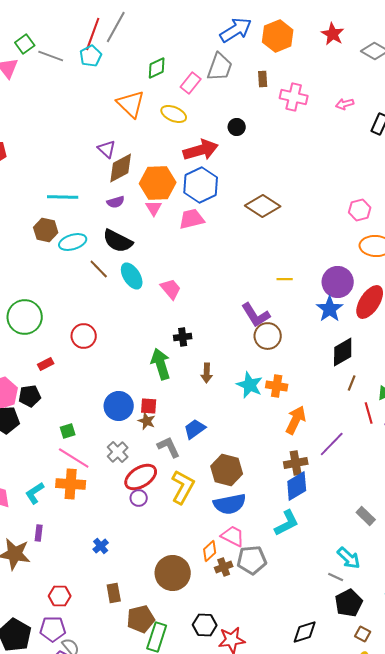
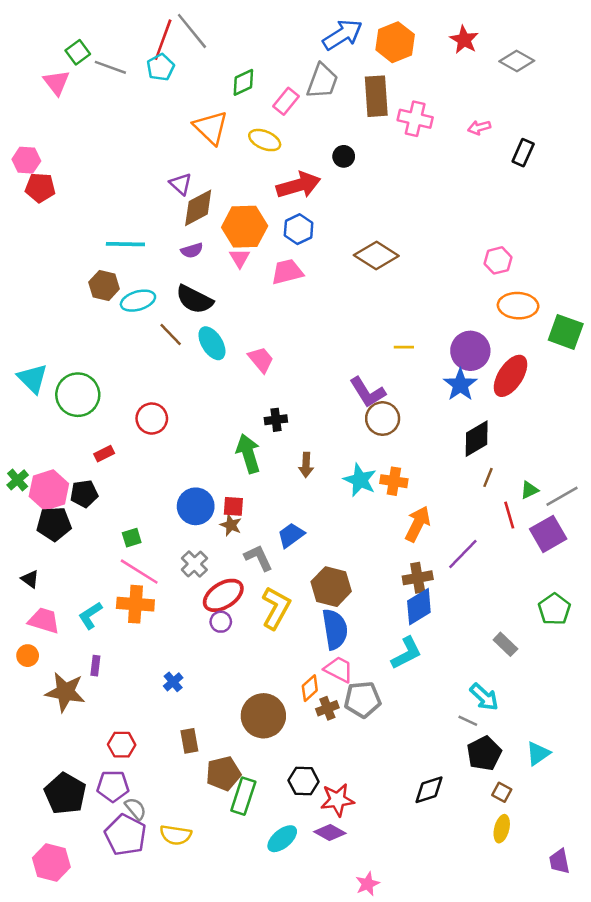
gray line: (116, 27) -> (192, 31), turned -68
brown rectangle: (263, 79) -> (376, 96), size x2.0
blue hexagon: (201, 185) -> (299, 229), size x0.7
blue semicircle: (230, 504) -> (335, 629), turned -88

